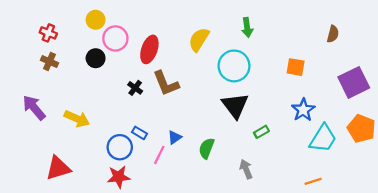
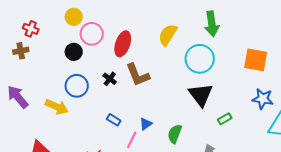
green arrow: (247, 27) -> (212, 24), size x1.4
brown cross: (49, 62) -> (21, 51), moved, turned -35
orange square: (296, 67) -> (256, 60), size x1.4
blue star: (303, 110) -> (263, 99), turned -30
blue circle: (120, 147) -> (77, 86), moved

